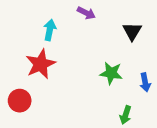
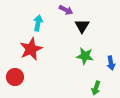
black triangle: (132, 31) -> (82, 26), moved

